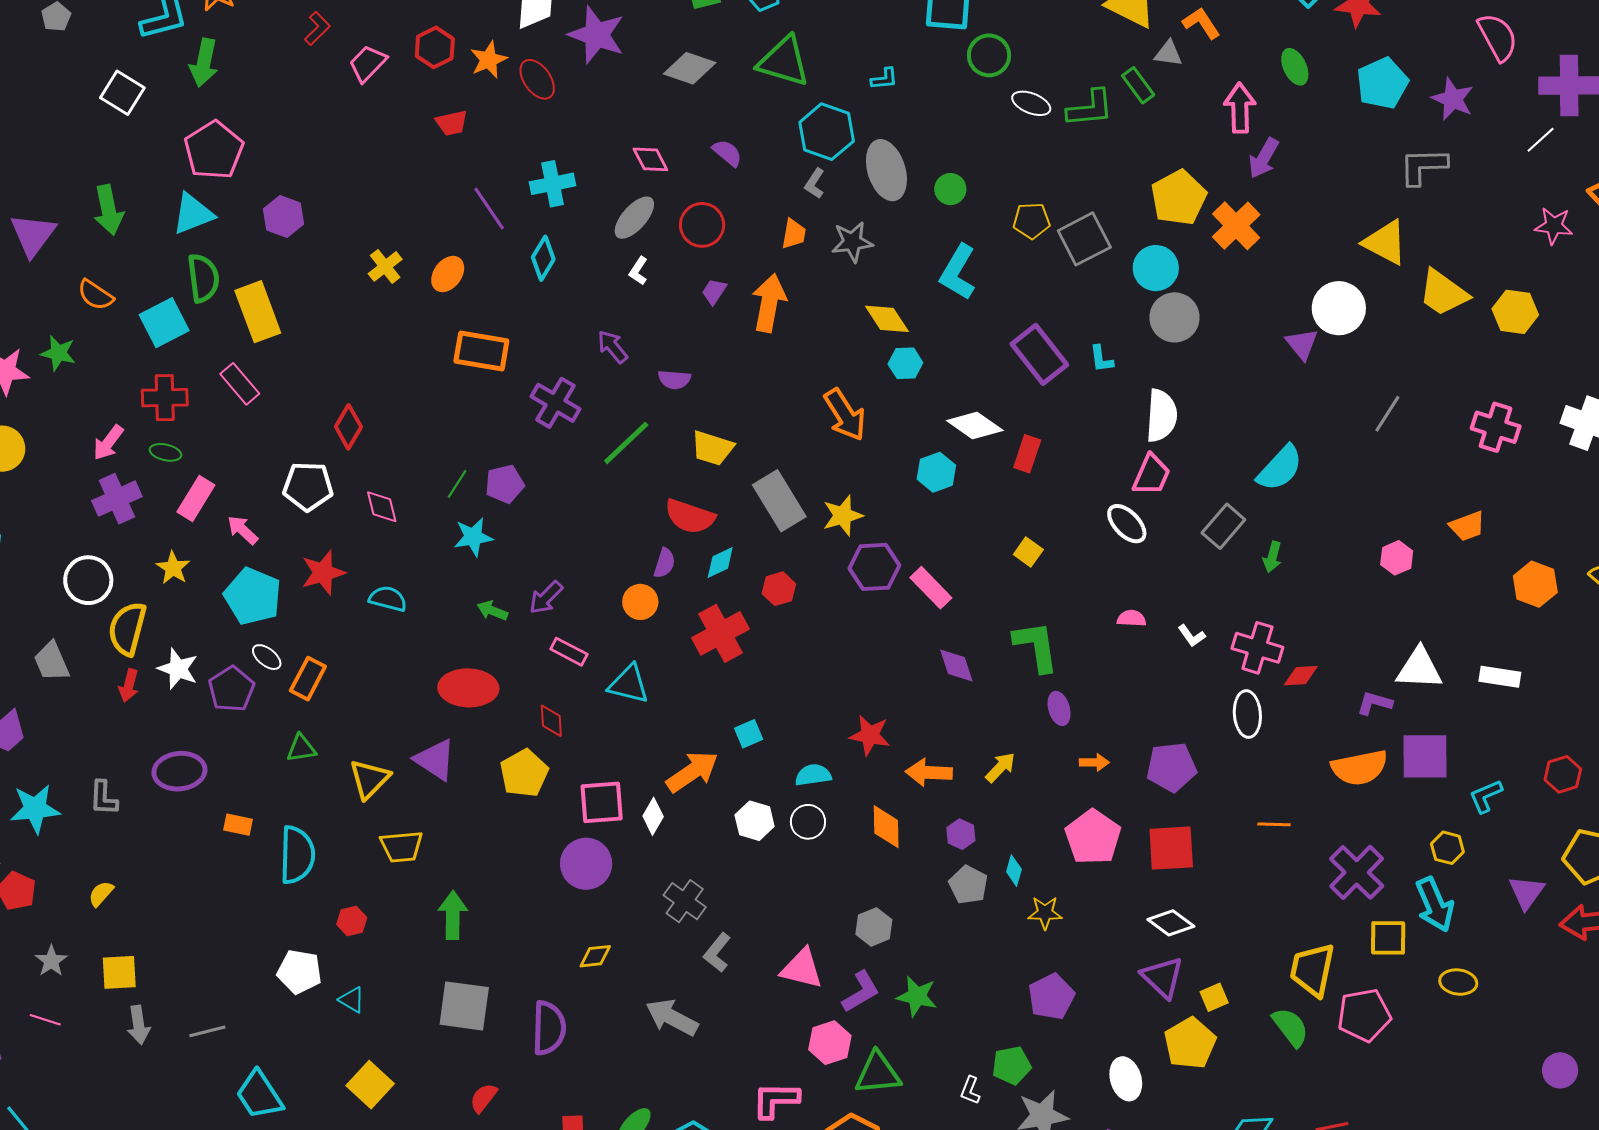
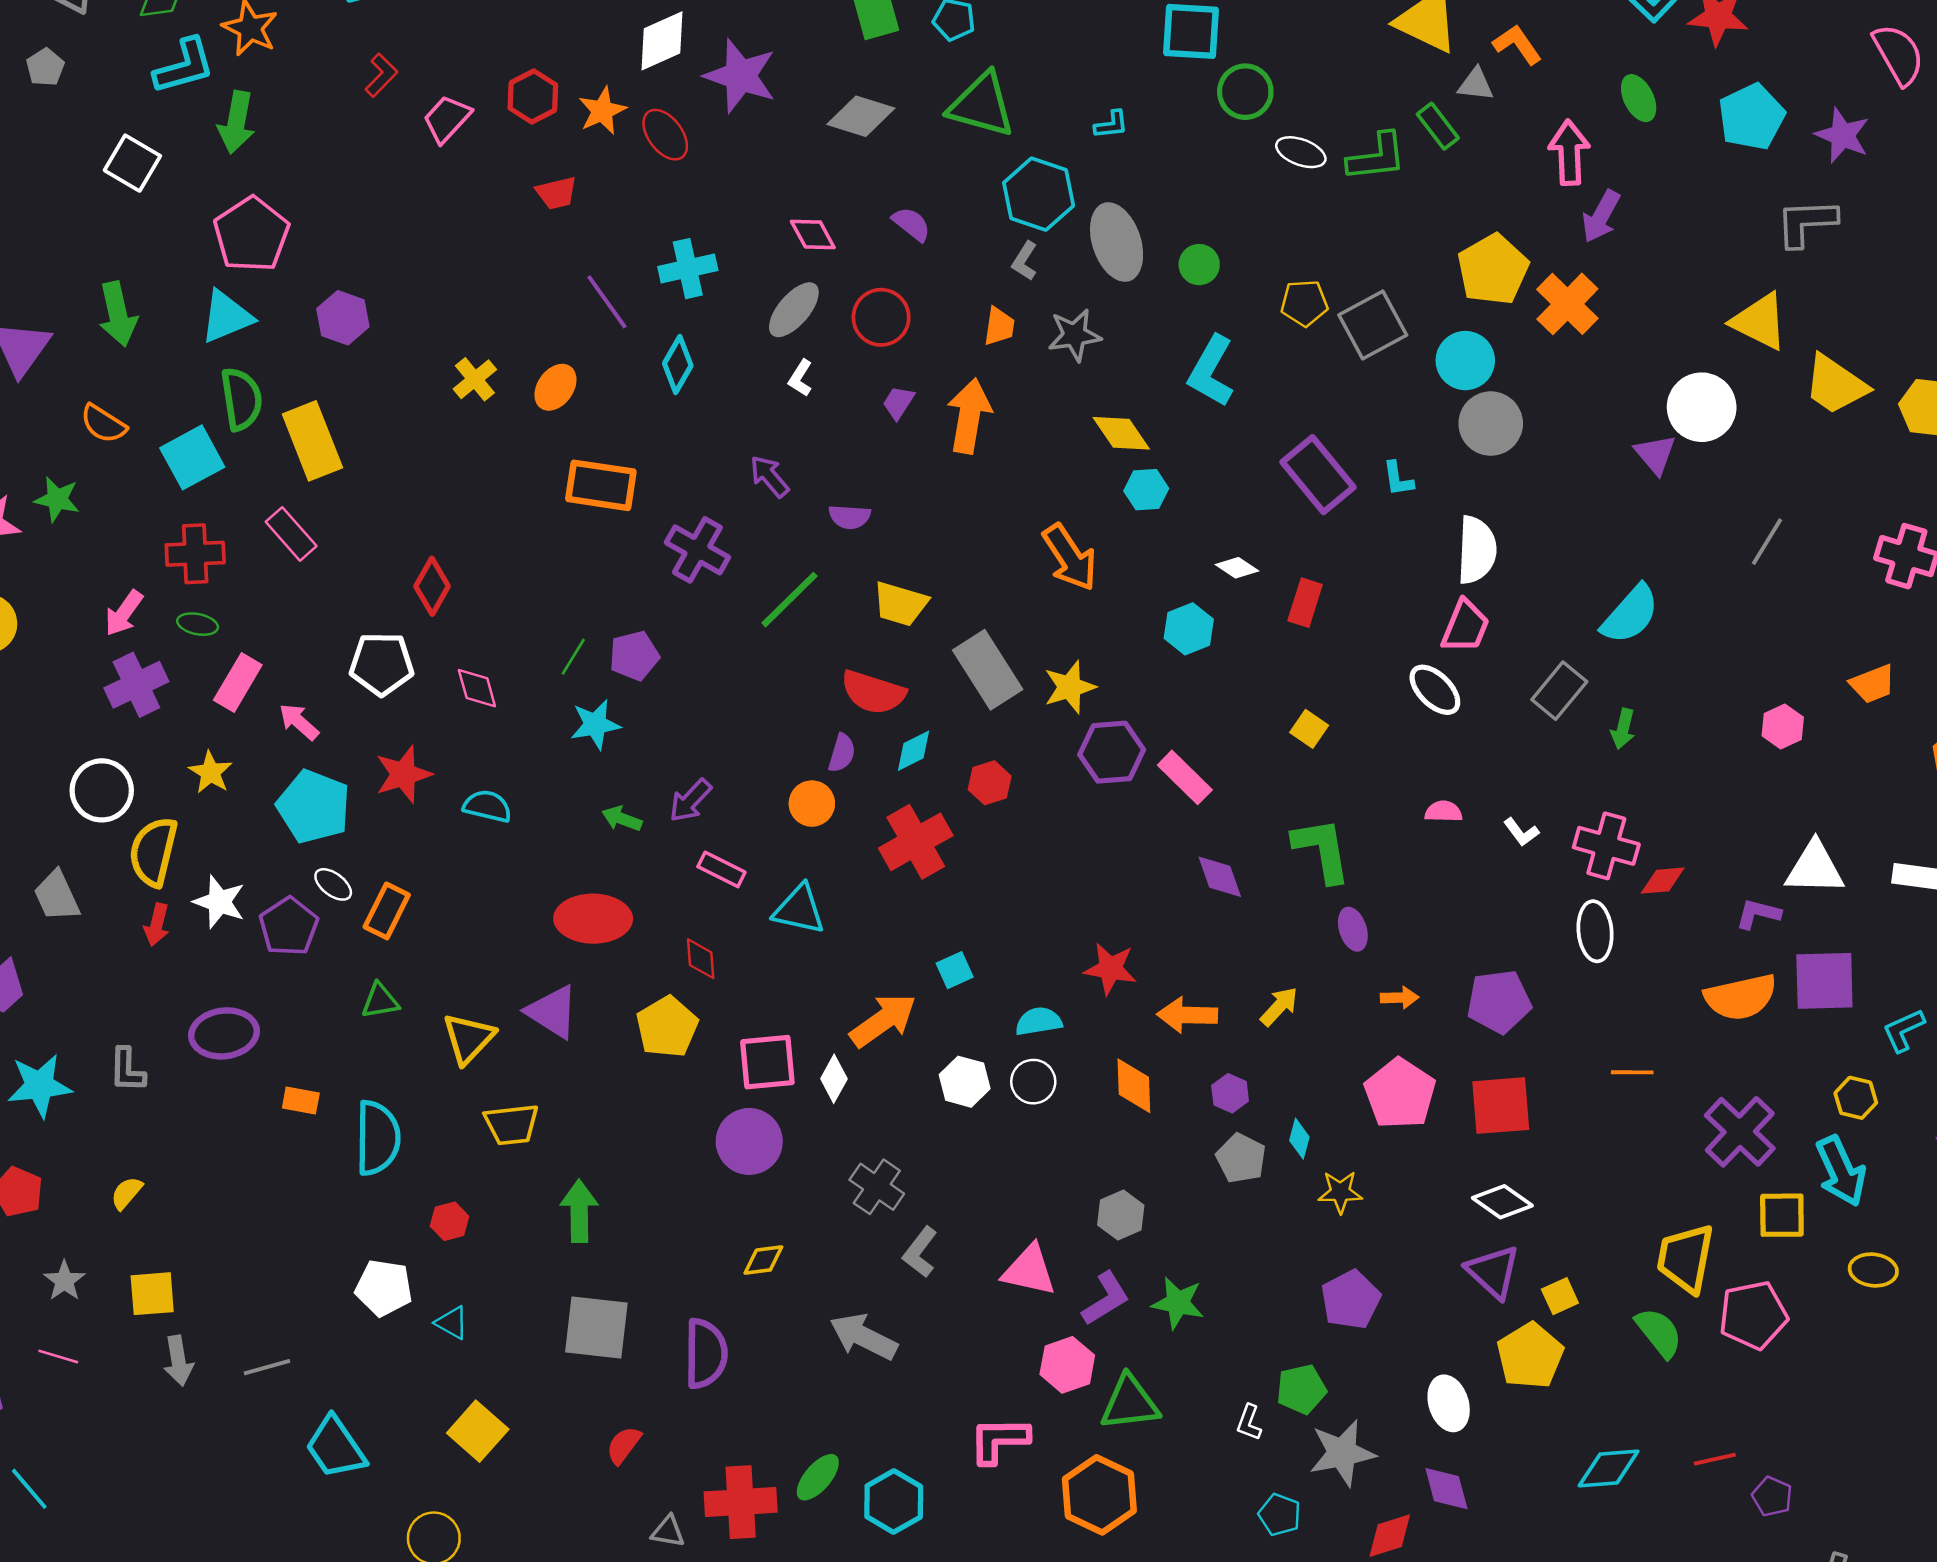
white diamond: (975, 425) -> (1237, 568), size x0.6

